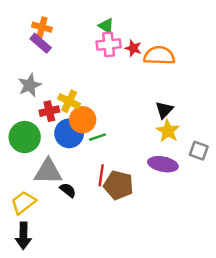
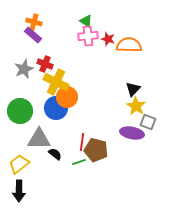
yellow cross: (69, 101) -> (56, 82), size x1.4
red cross: (49, 111) -> (45, 64), moved, turned 35
green line: (98, 137) -> (79, 162), moved
gray square: (199, 151) -> (148, 122), moved

